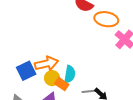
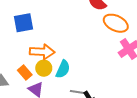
blue square: (26, 71) -> (23, 23), moved
orange rectangle: (62, 84) -> (25, 72), moved

